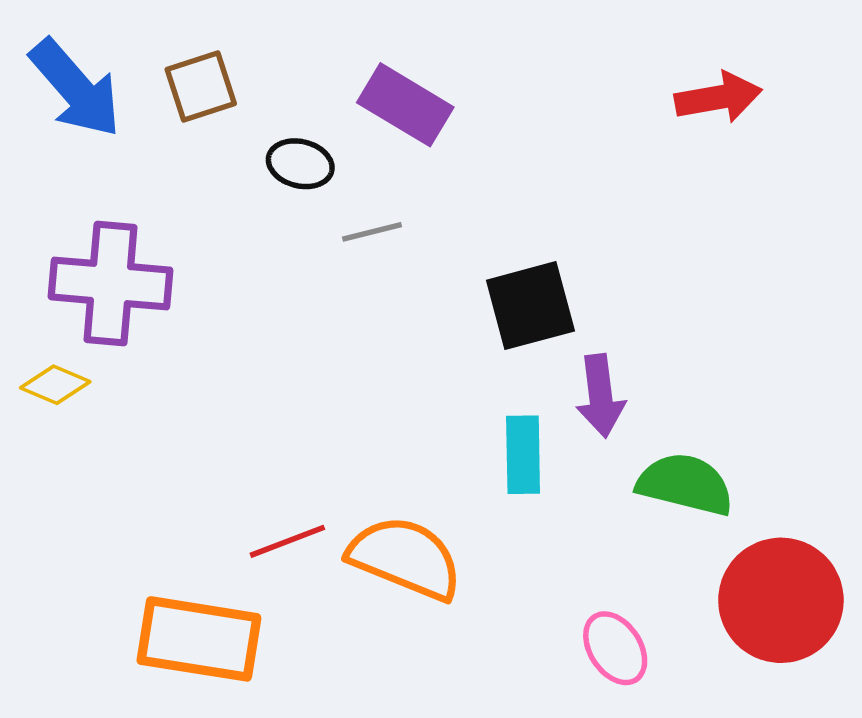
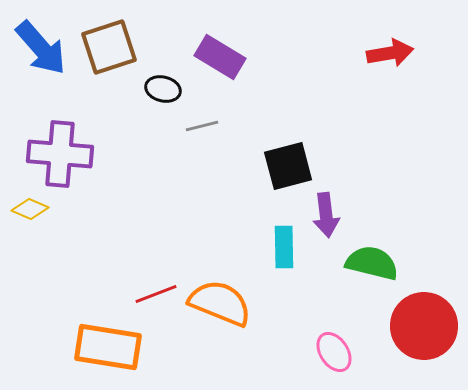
brown square: (201, 86) -> (109, 47), size x1.4

